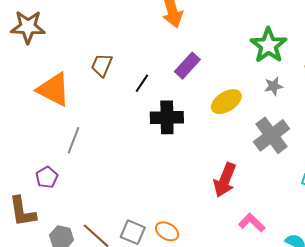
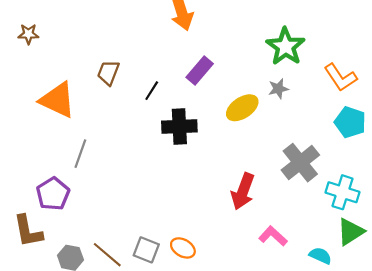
brown star: (28, 27) -> (28, 34), size x0.6
gray star: (274, 86) -> (278, 89), moved
gray cross: (272, 135) -> (300, 163), moved
purple pentagon: (47, 177) -> (53, 194), size x1.4

